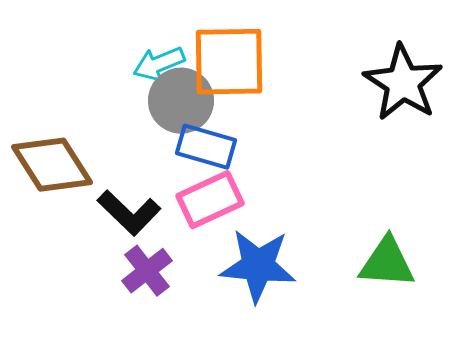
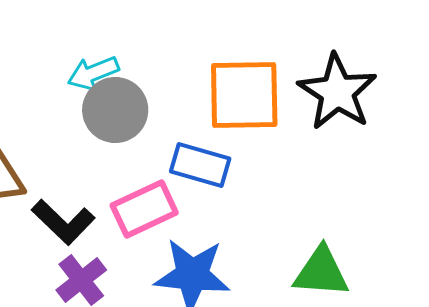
orange square: (229, 62) -> (244, 95), moved
blue rectangle: (206, 147) -> (200, 165), moved

